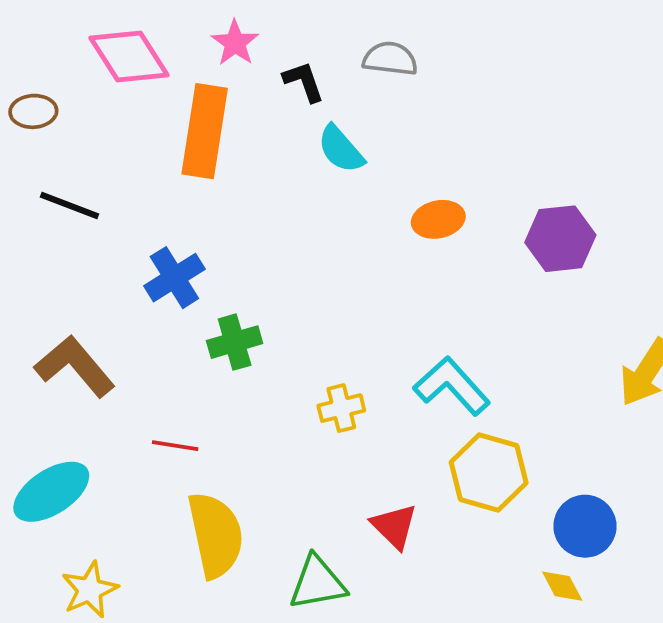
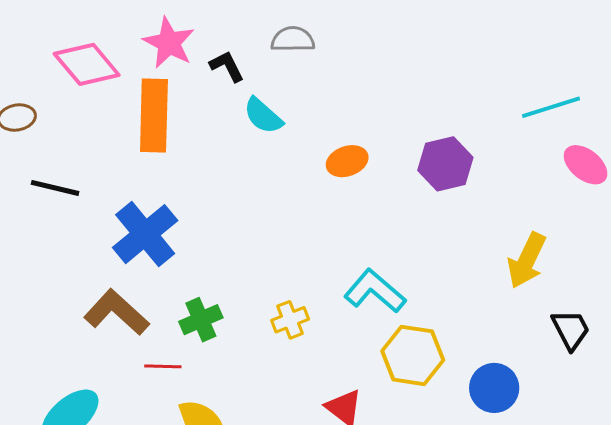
pink star: (235, 43) -> (169, 43), size x1.4
blue cross: (174, 278) -> (145, 234), size x1.4
green cross: (235, 342) -> (201, 320), moved
brown L-shape: (75, 366) -> (117, 312), moved

